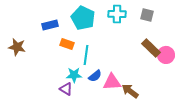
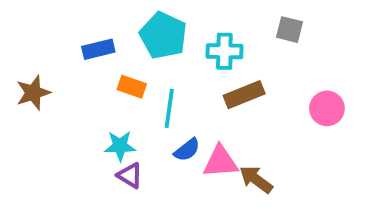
cyan cross: (117, 14) -> (224, 51), moved
brown star: (17, 47) -> (33, 93), turned -30
brown rectangle: (151, 48) -> (244, 95), moved, turned -66
cyan star: (74, 75) -> (120, 146), moved

